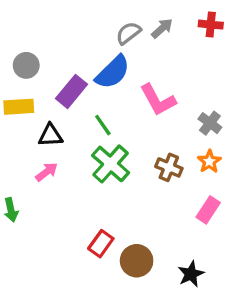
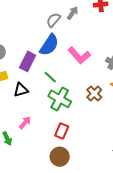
brown cross: (169, 167) -> (94, 94), turned 35
pink arrow: (47, 172) -> (25, 123), moved
red rectangle: (101, 244) -> (62, 131), moved
brown circle: (137, 261) -> (60, 157), moved

